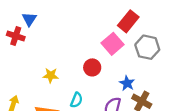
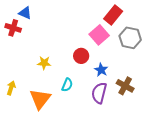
blue triangle: (29, 19) -> (25, 13), turned -40
blue star: (127, 83) -> (101, 70), moved

